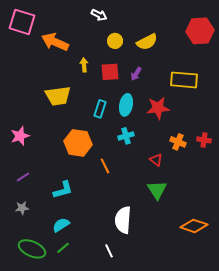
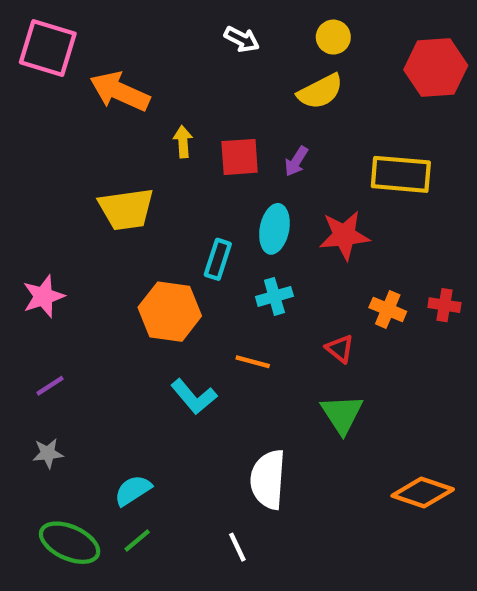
white arrow: (99, 15) -> (242, 39), moved
yellow circle: (115, 41) -> (333, 37), moved
cyan rectangle: (100, 109) -> (218, 259), moved
orange line: (105, 166) -> (253, 362), moved, turned -49
cyan L-shape: (63, 190) -> (194, 397), moved, turned 65

